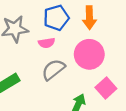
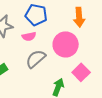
blue pentagon: (56, 18) -> (36, 15), turned 30
orange arrow: (89, 18) -> (79, 17), moved

